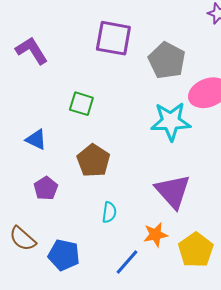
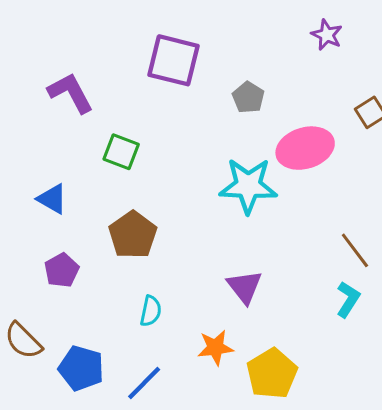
purple L-shape: (32, 51) -> (71, 93), moved
gray pentagon: (167, 60) -> (248, 97), size x0.6
purple triangle: (173, 191) -> (245, 287), size x0.7
blue line: (127, 262) -> (144, 383), moved

